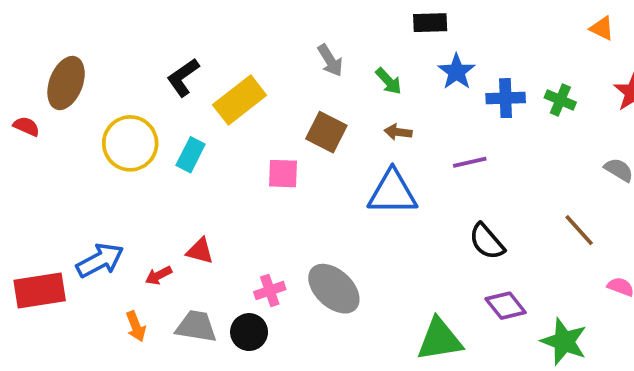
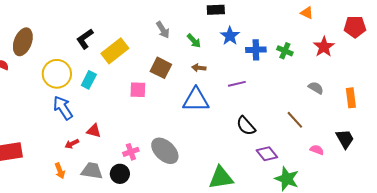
blue arrow: (100, 260) -> (63, 108), moved, turned -95
purple diamond: (506, 306) -> (267, 154), moved

